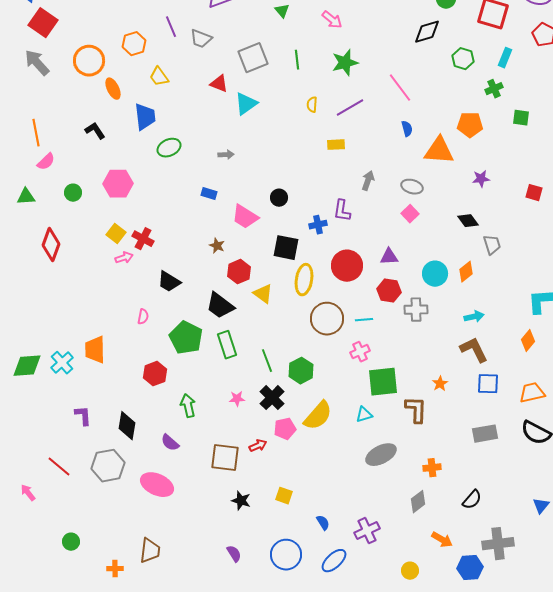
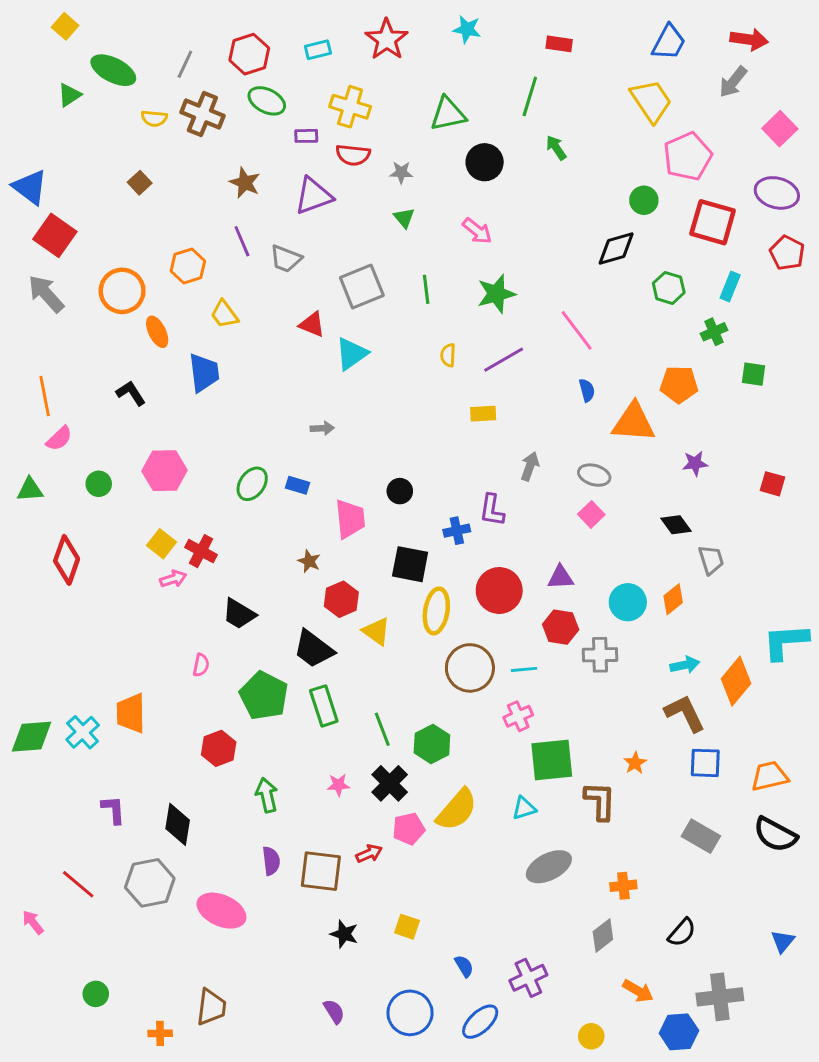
green ellipse: (169, 148) -> (252, 484), moved, turned -30
pink trapezoid: (245, 217) -> (350, 519), turned -128
orange diamond: (528, 341) -> (736, 681), moved, size x1.5
gray rectangle: (485, 434) -> (701, 836), turned 40
purple semicircle: (170, 443) -> (271, 861), moved, turned -138

